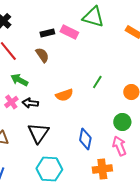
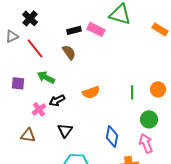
green line: (97, 82) -> (132, 92), moved, turned -32
pink cross: (11, 102) -> (39, 109), moved
black arrow: (30, 103) -> (57, 100), turned -35
black triangle: (38, 133) -> (65, 130), size x0.7

